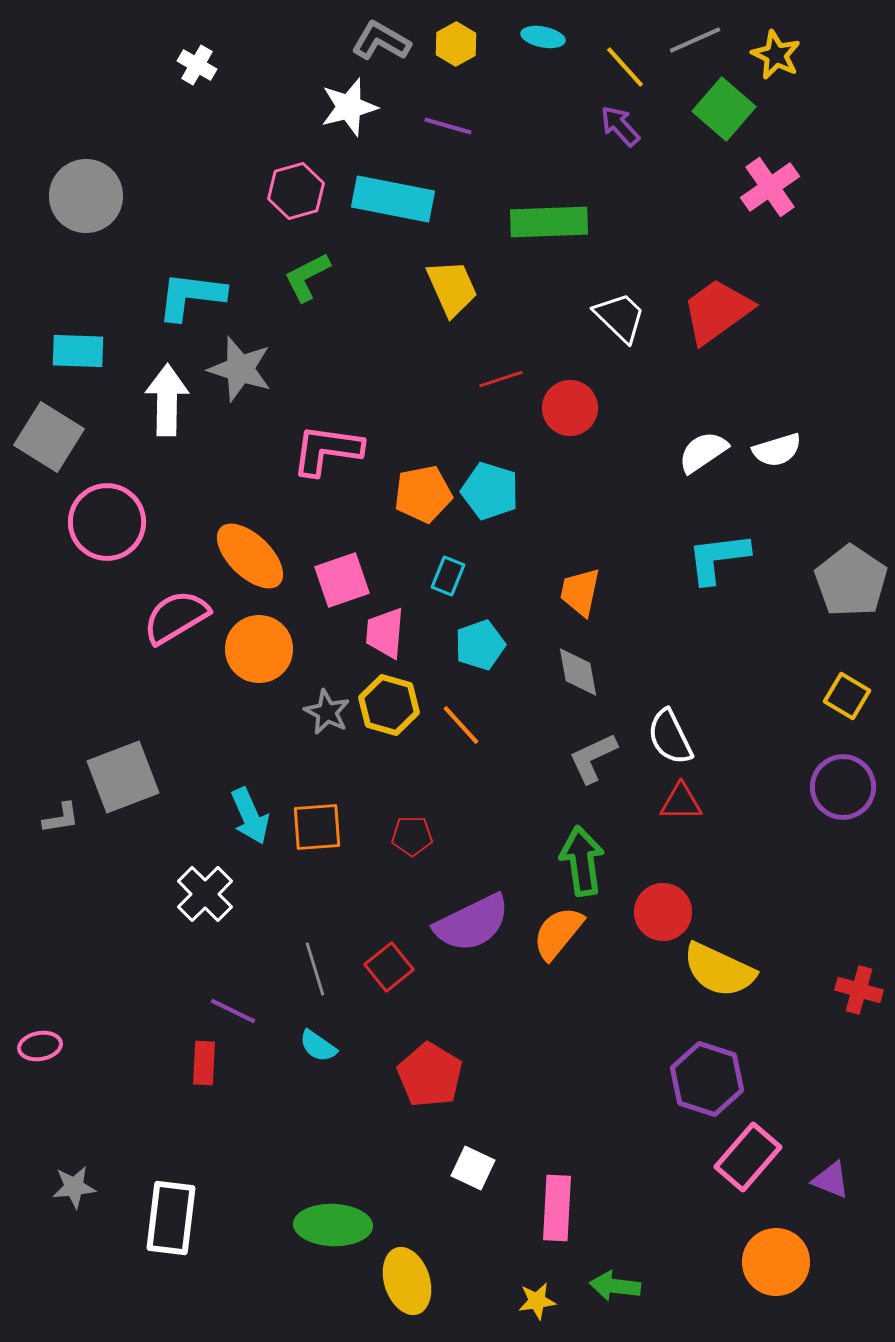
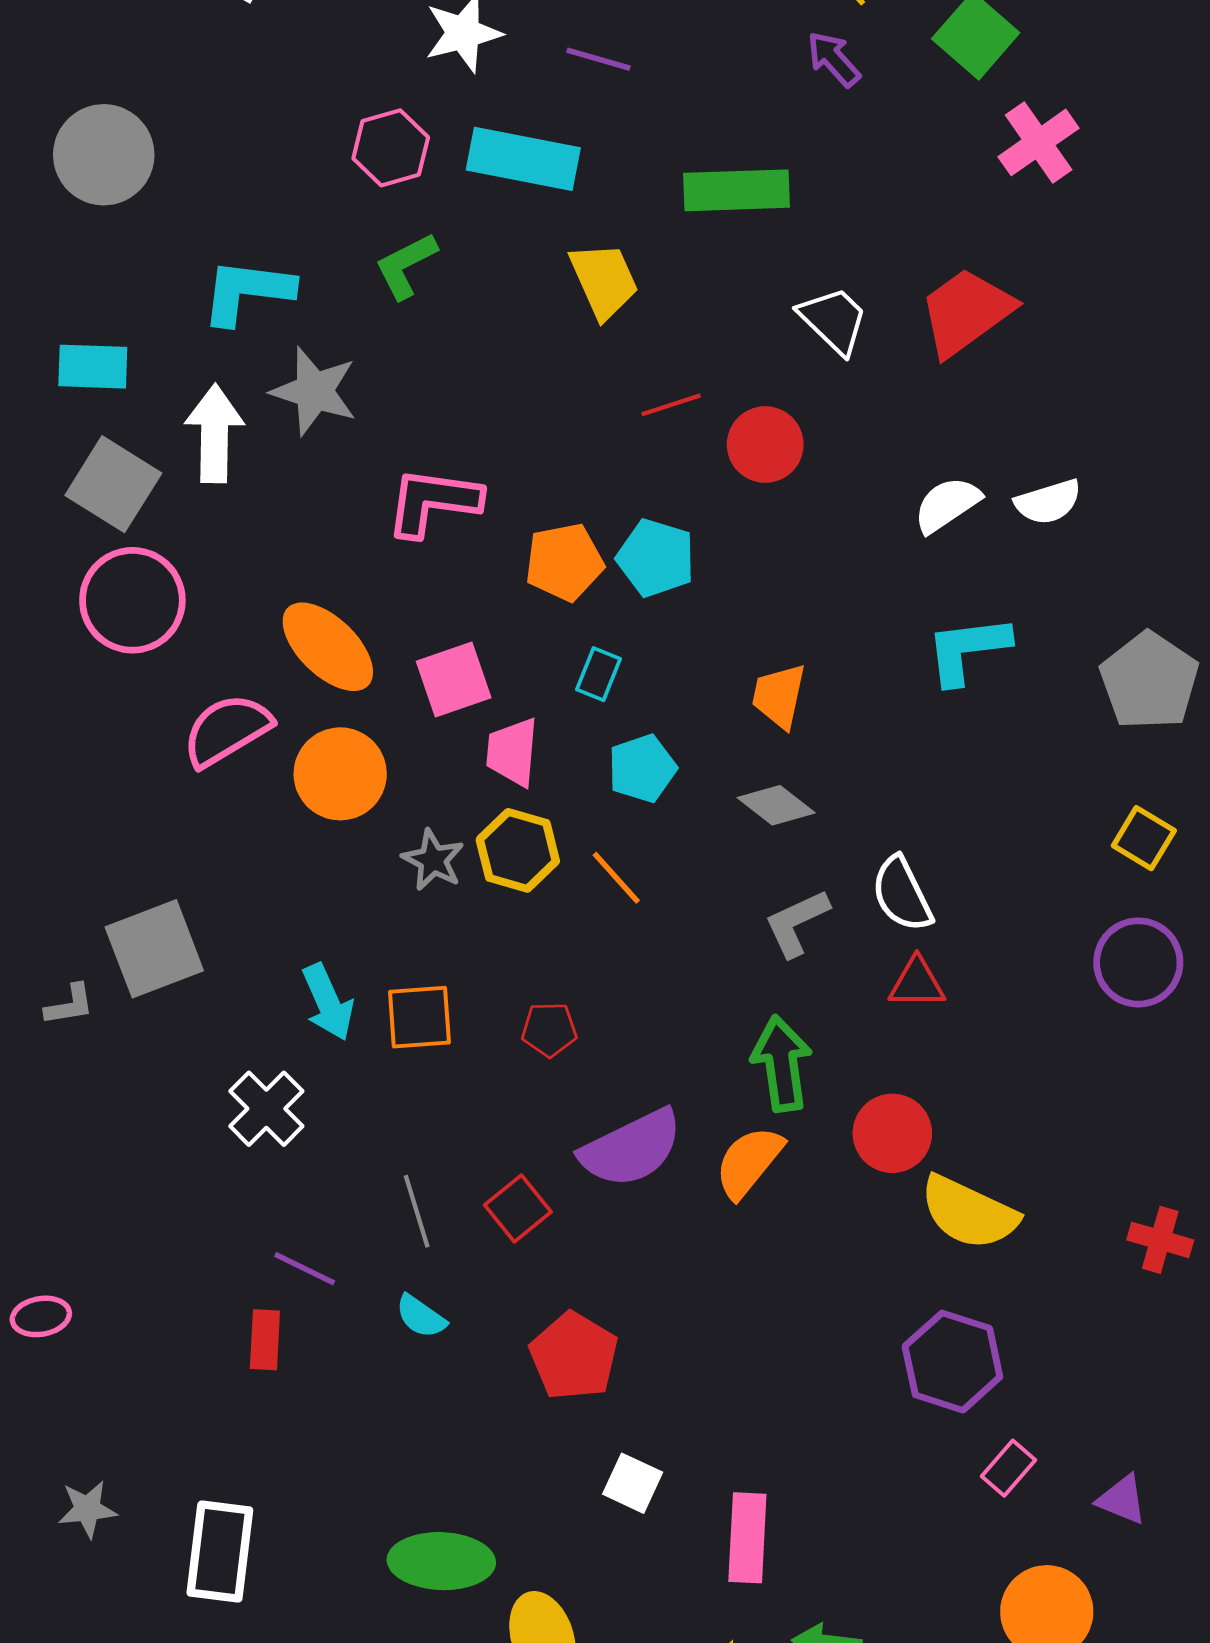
gray square: (49, 437) -> (113, 484), moved
gray diamond: (578, 672) -> (776, 805), turned -42
pink rectangle: (748, 1157) -> (1008, 1468), size x0.6

